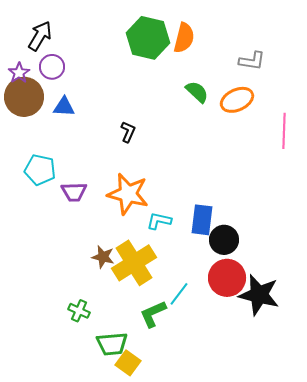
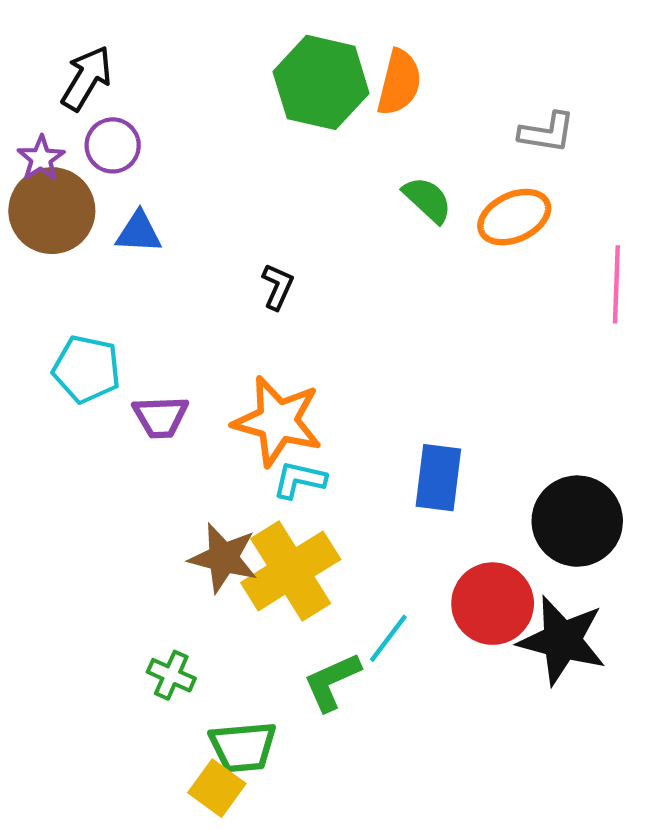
cyan L-shape: (159, 221) -> (299, 480), moved
black circle: (224, 240) -> (577, 521), moved, size x1.4
brown star: (103, 257) -> (223, 558), size x1.4
yellow square: (128, 363) -> (217, 788), moved

